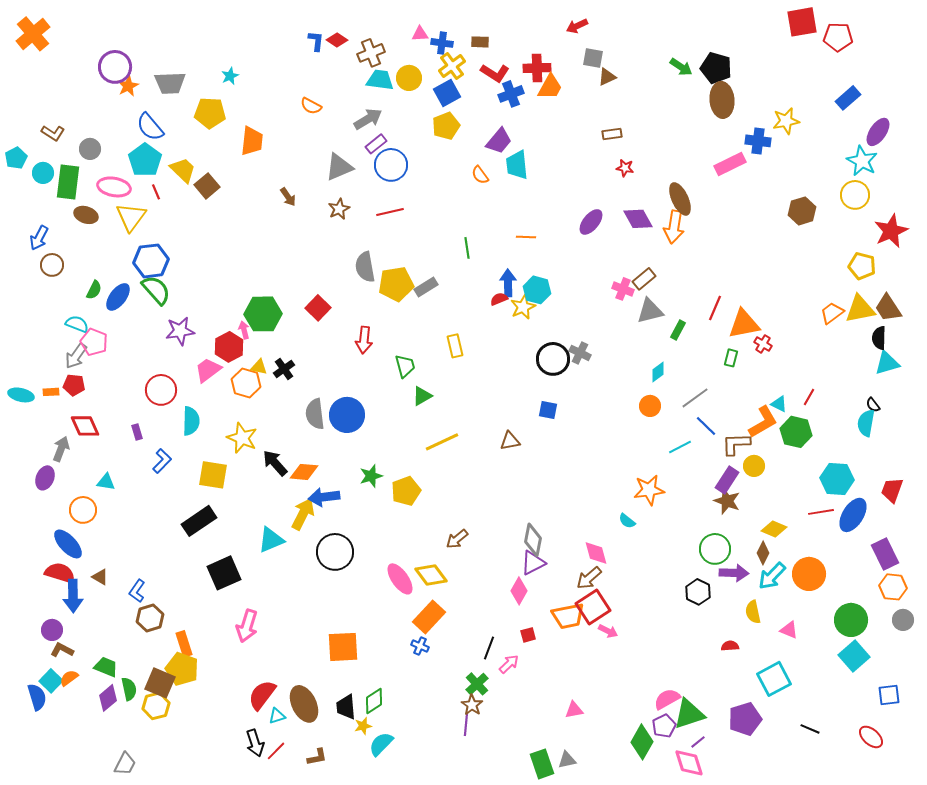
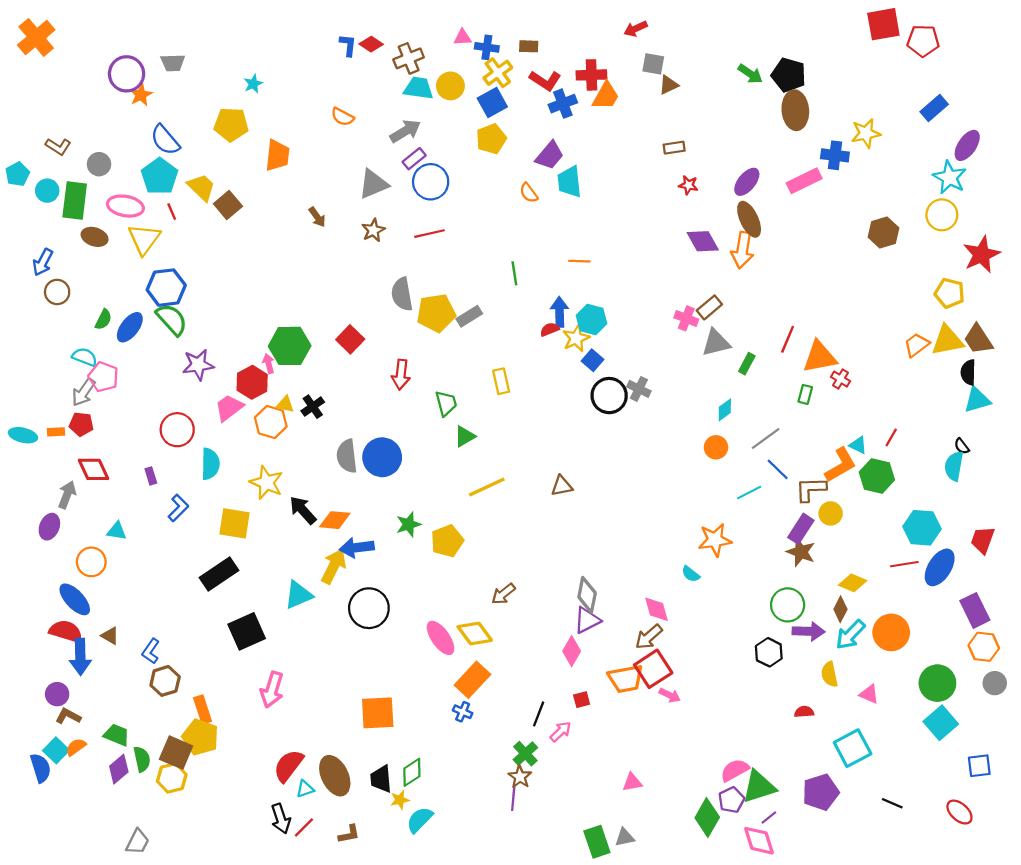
gray trapezoid: (170, 83) -> (173, 63), moved, size x0.7
purple ellipse: (591, 222) -> (747, 182), moved
blue square: (548, 410) -> (593, 360), moved, turned 30

